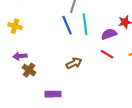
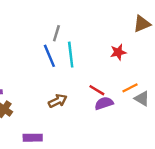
purple semicircle: (109, 34) -> (104, 103), moved

